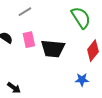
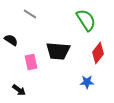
gray line: (25, 12) -> (30, 14), turned 64
pink rectangle: (29, 40) -> (31, 62), moved

